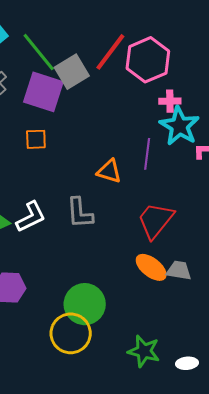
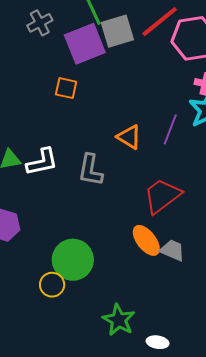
purple square: (43, 92) -> (85, 44), turned 36
yellow circle: (71, 333) -> (52, 285), size x0.6

